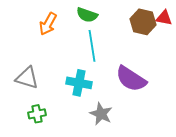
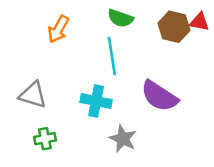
green semicircle: (87, 15) -> (120, 18), moved

